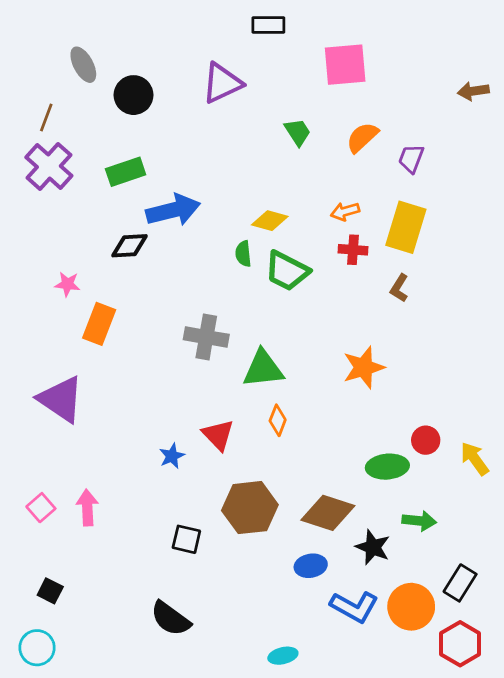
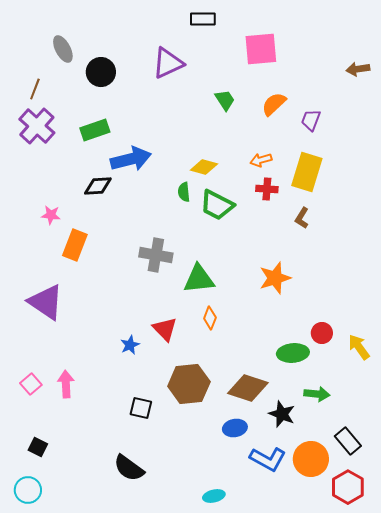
black rectangle: (460, 583) -> (348, 441), turned -72

